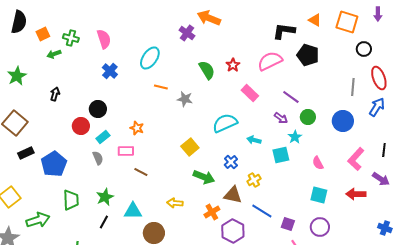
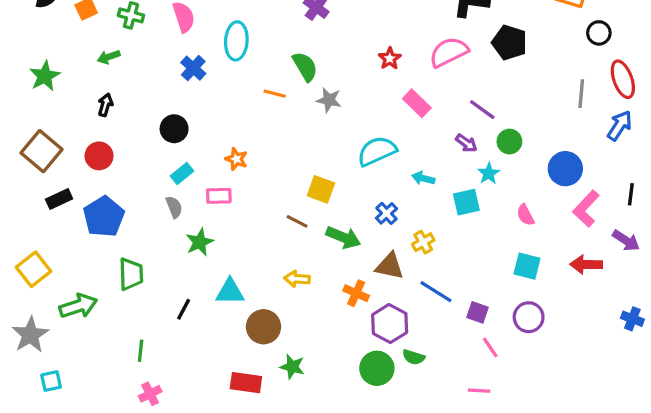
green arrow: (54, 54) -> (109, 57), moved
cyan ellipse: (150, 58) -> (236, 41), moved, turned -30
green semicircle: (207, 70) -> (305, 66), moved
gray star: (185, 99) -> (329, 100), moved
blue circle: (343, 121) -> (565, 169), moved
red circle: (81, 126) -> (99, 156), moved
yellow square: (190, 147) -> (321, 189), turned -30
brown line: (141, 172) -> (297, 221), moved
green star: (105, 197) -> (200, 242), moved
orange cross: (212, 212) -> (356, 293), turned -35

